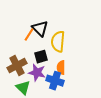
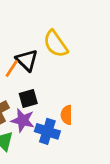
yellow semicircle: (58, 42) -> (56, 44), moved, turned -40
orange semicircle: (61, 68) -> (67, 115), moved

